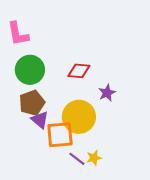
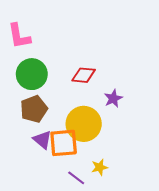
purple triangle: (40, 120) -> (42, 140), moved
purple line: (77, 159) -> (76, 178), moved

